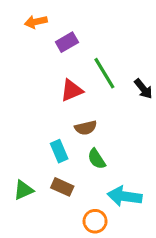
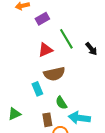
brown semicircle: (86, 128) -> (54, 74), size x1.5
green semicircle: (97, 159) -> (61, 103), moved
brown rectangle: (62, 187) -> (47, 120), moved, turned 56

